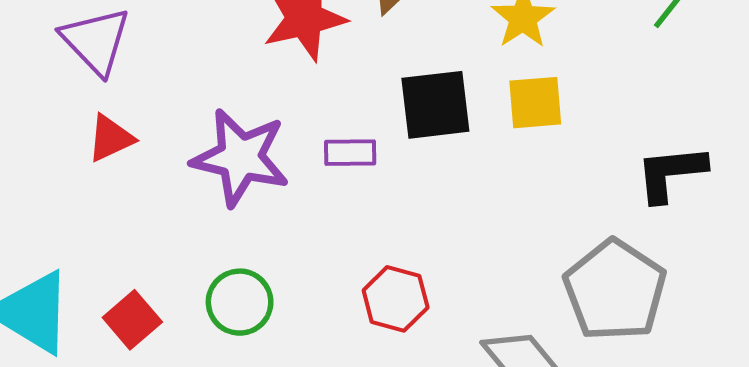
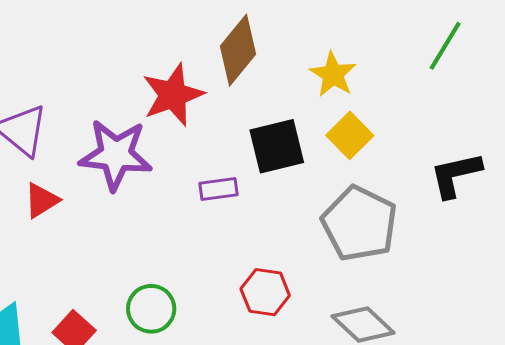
yellow square: (535, 103) -> (350, 135), turned -33
purple star: (240, 158) -> (116, 155), moved
gray pentagon: (615, 290) -> (359, 223), moved

